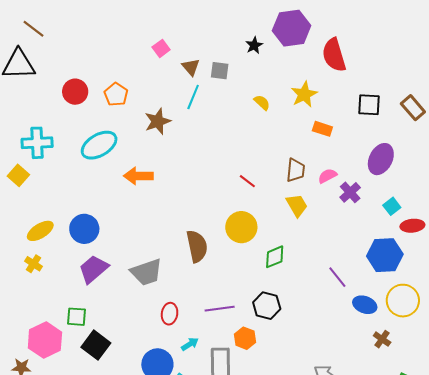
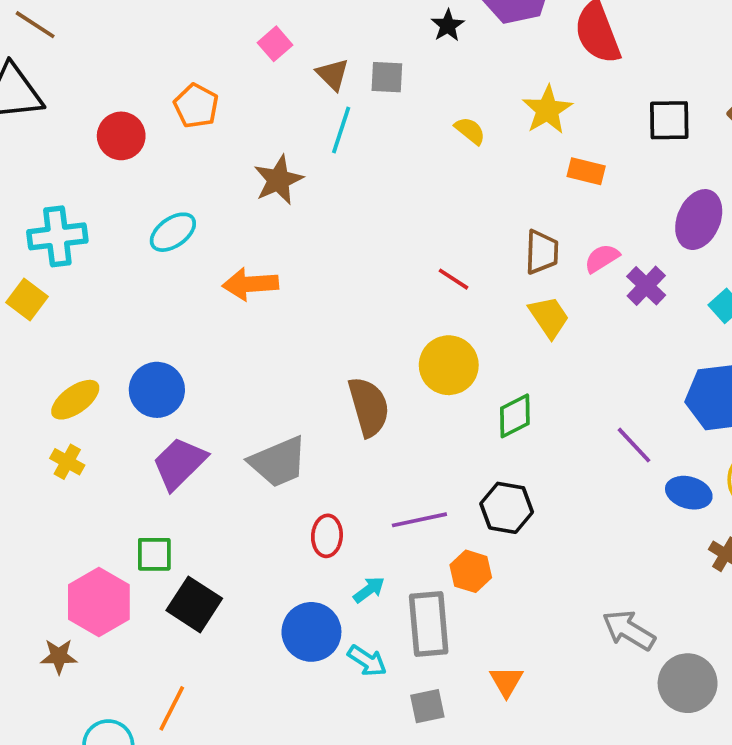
orange pentagon: (116, 94) -> (196, 106), moved
cyan ellipse: (99, 145) -> (173, 232), size x0.7

